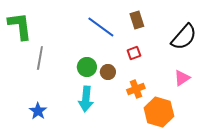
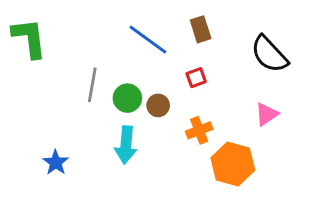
black semicircle: (184, 37) -> (269, 54), turned 96
gray line: (40, 58) -> (92, 85), moved

